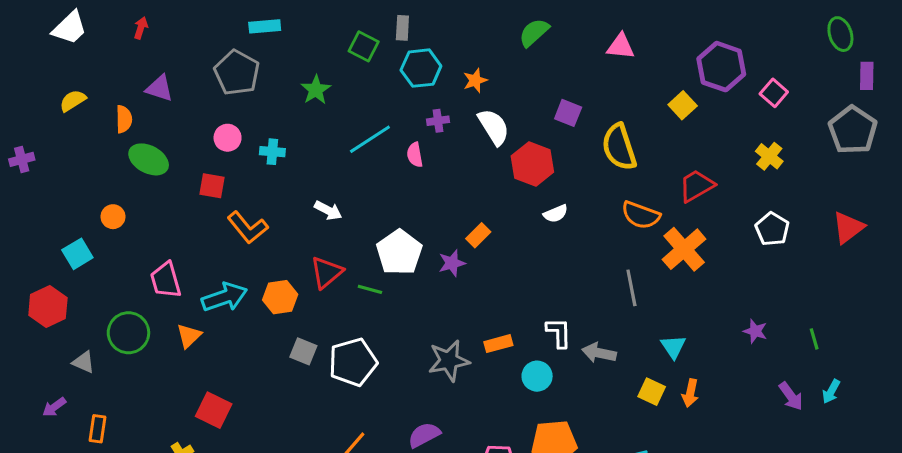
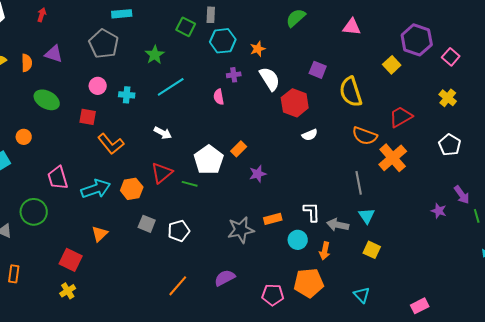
orange semicircle: (124, 119) -> (27, 63), moved
cyan line: (370, 139) -> (171, 87), moved
orange rectangle: (478, 235) -> (239, 149), moved
purple star: (452, 263) -> (258, 174), moved
orange triangle: (189, 336) -> (100, 234), moved
cyan triangle: (673, 347) -> (367, 216), moved
white pentagon: (353, 362) -> (179, 231), size x0.7
orange arrow: (690, 393) -> (325, 251), moved
purple arrow: (791, 396) -> (462, 195), moved
red square: (214, 410) -> (71, 260), moved

